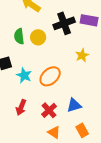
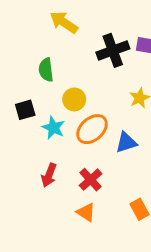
yellow circle: (38, 37) -> (74, 99), moved
blue triangle: (74, 105) -> (126, 142), moved
orange triangle: (54, 132) -> (86, 212), moved

